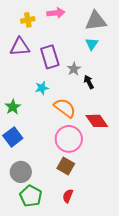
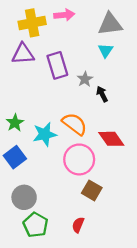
yellow cross: (28, 20) -> (32, 23), size x1.6
cyan star: (42, 88) -> (45, 134), moved, size x1.5
brown square: (66, 166) -> (92, 190), moved

